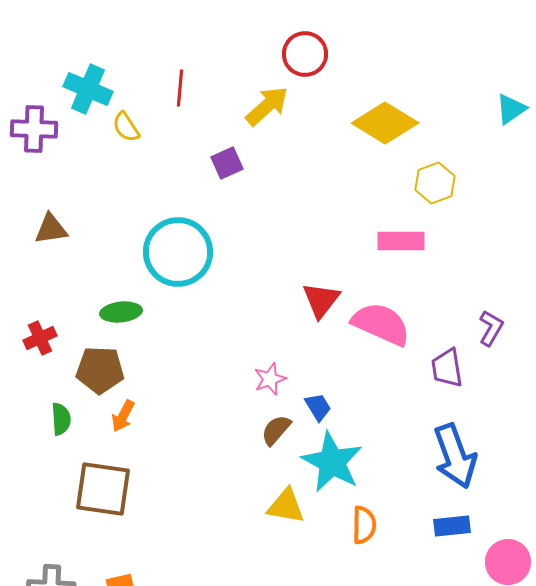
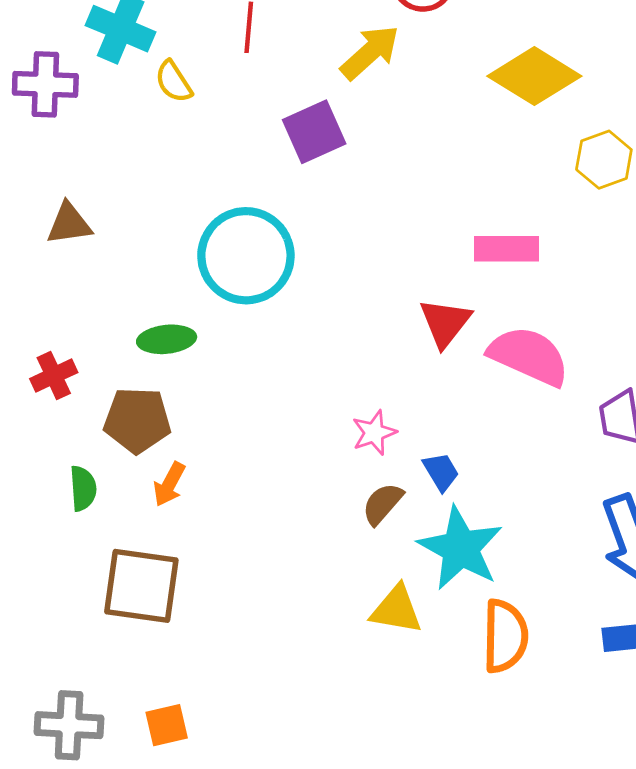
purple square: (227, 163) -> (314, 132), size x1.4
pink rectangle: (401, 241) -> (506, 249), moved
orange semicircle: (364, 525) -> (505, 636), size x1.4

